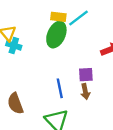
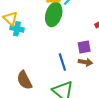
brown arrow: (85, 92) -> (85, 62), turned -64

